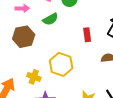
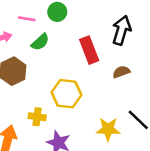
red rectangle: (87, 35) -> (89, 50), size x1.5

